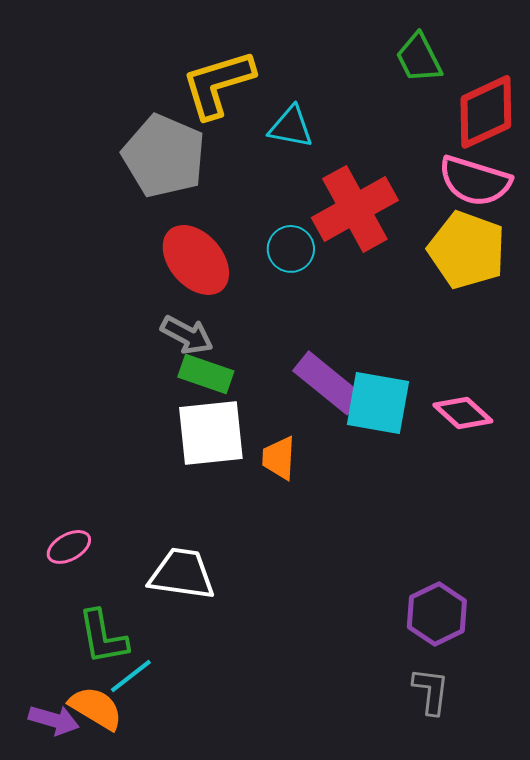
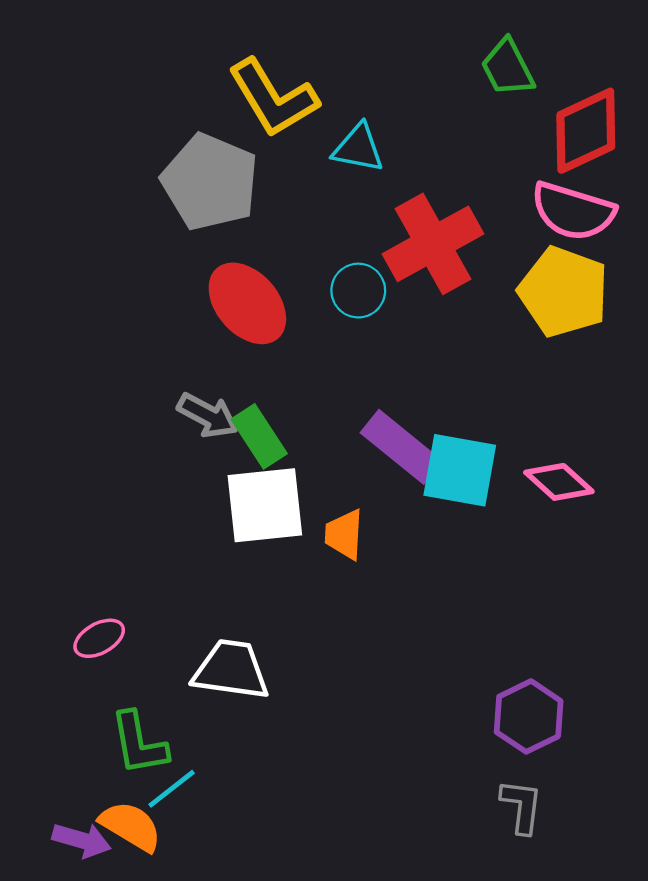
yellow L-shape: (218, 84) -> (273, 98), turned -104
gray arrow: (187, 335) -> (208, 415), moved
green rectangle: (206, 374) -> (259, 436), turned 38

